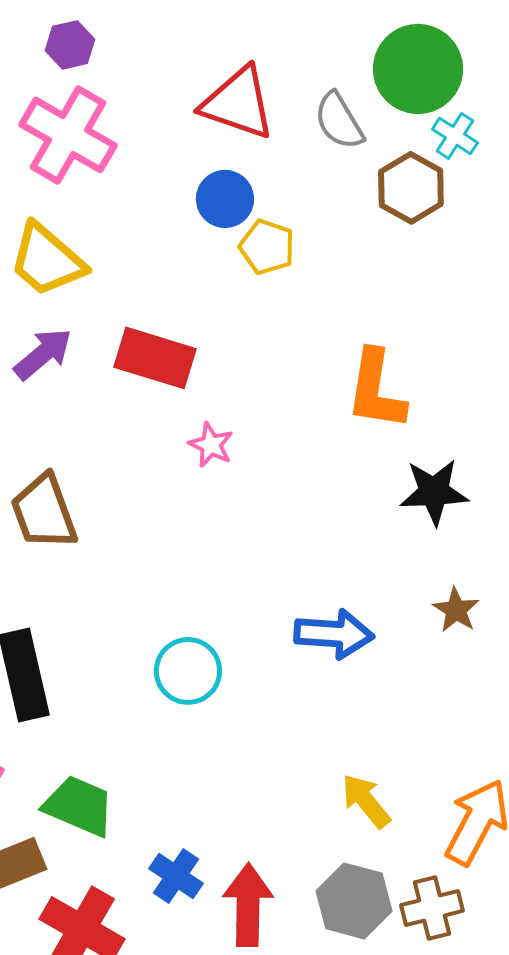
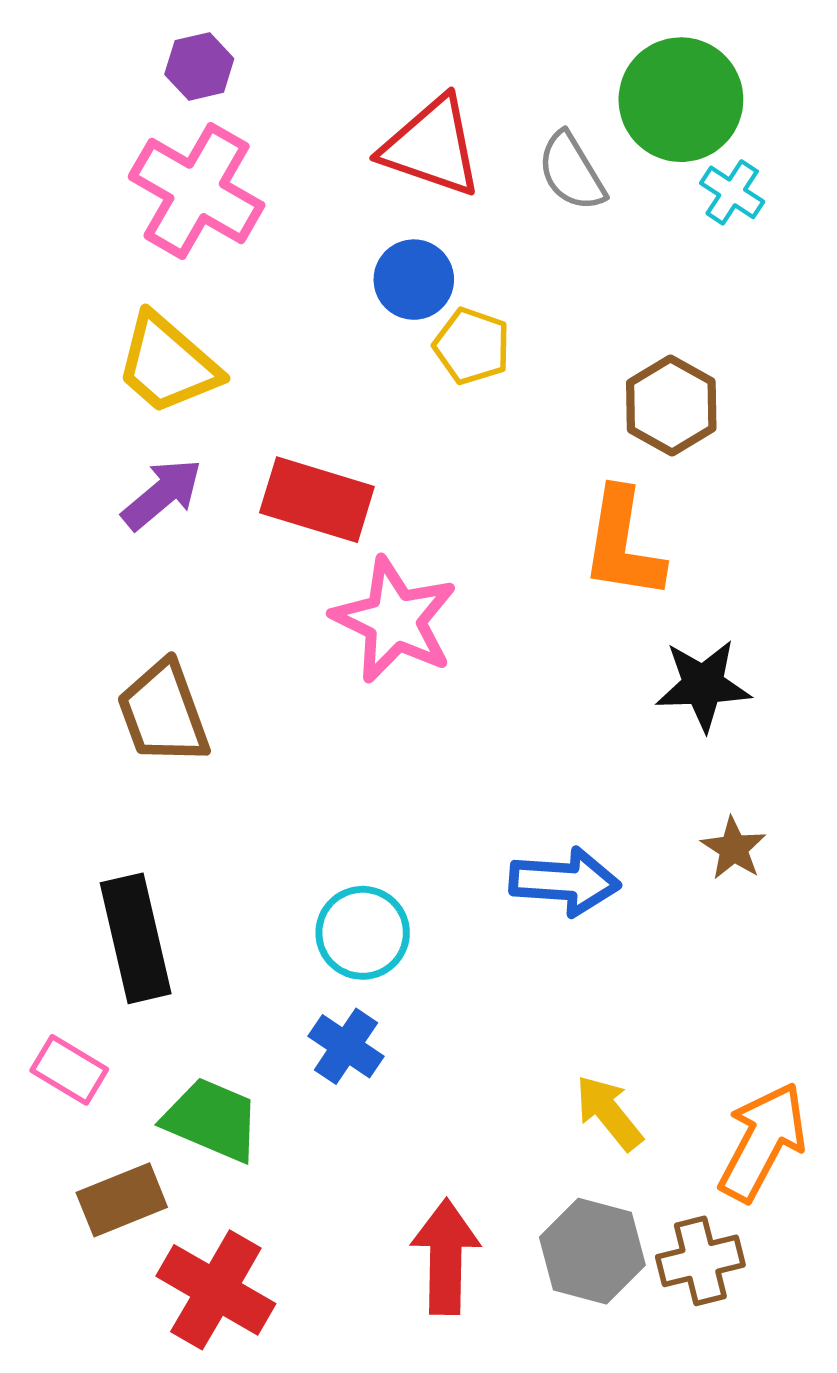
brown hexagon: (411, 188) -> (671, 406), moved
pink star: (211, 445) -> (394, 620), size x2.0
blue cross: (176, 876) -> (346, 1046), moved

